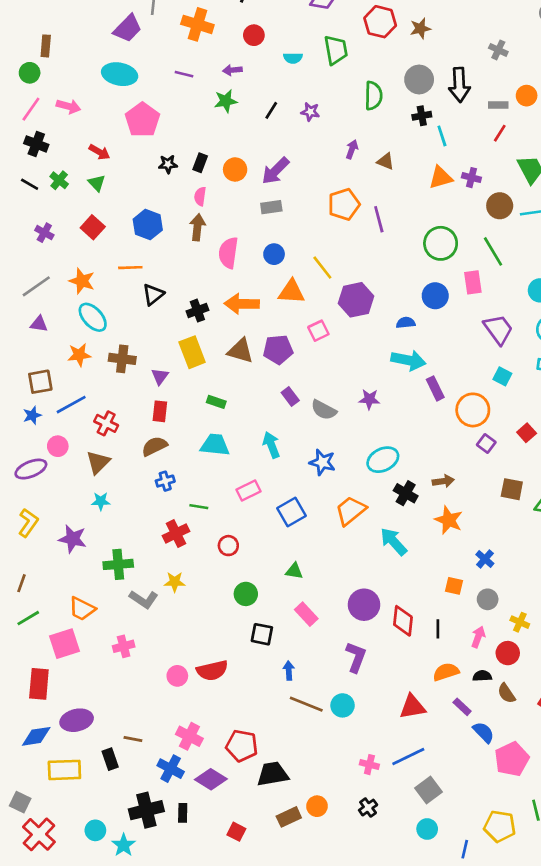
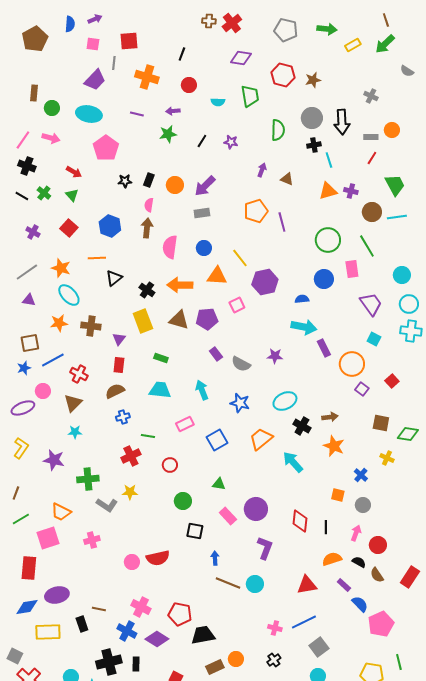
green circle: (30, 73) -> (52, 108), moved
black cross: (197, 311) -> (147, 290), turned -35
purple circle: (364, 605) -> (256, 509), moved
yellow cross: (520, 622) -> (387, 458), moved
black semicircle: (482, 676) -> (359, 562), turned 32

